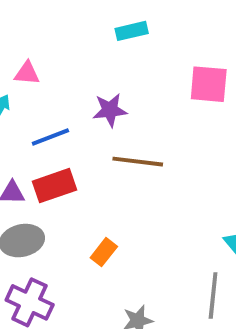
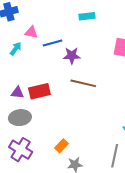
blue line: (50, 137) -> (53, 43), moved
orange rectangle: (104, 252) -> (61, 146), moved

